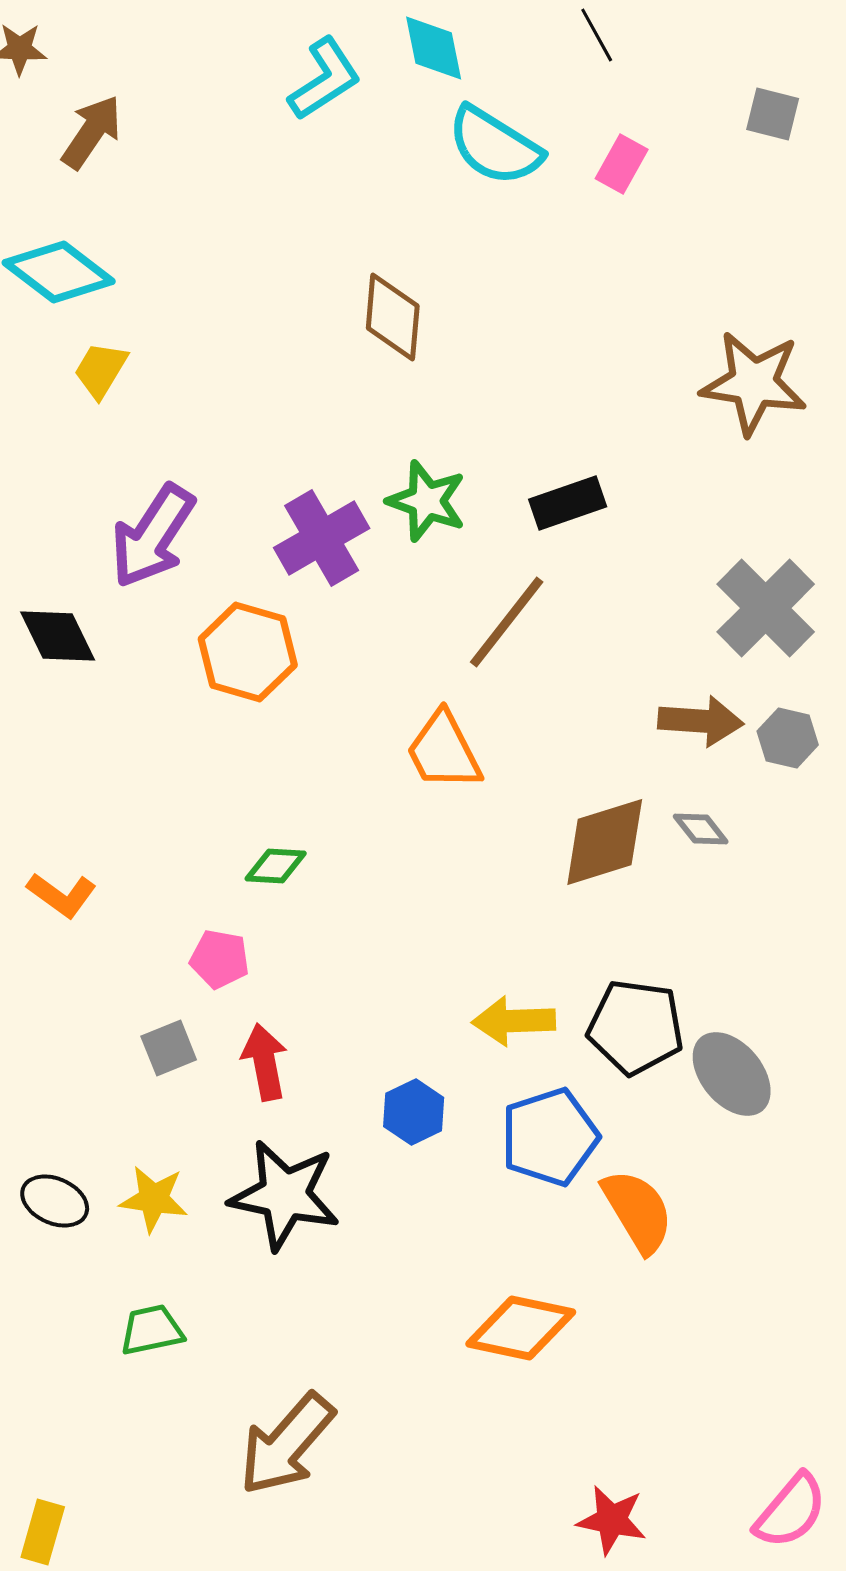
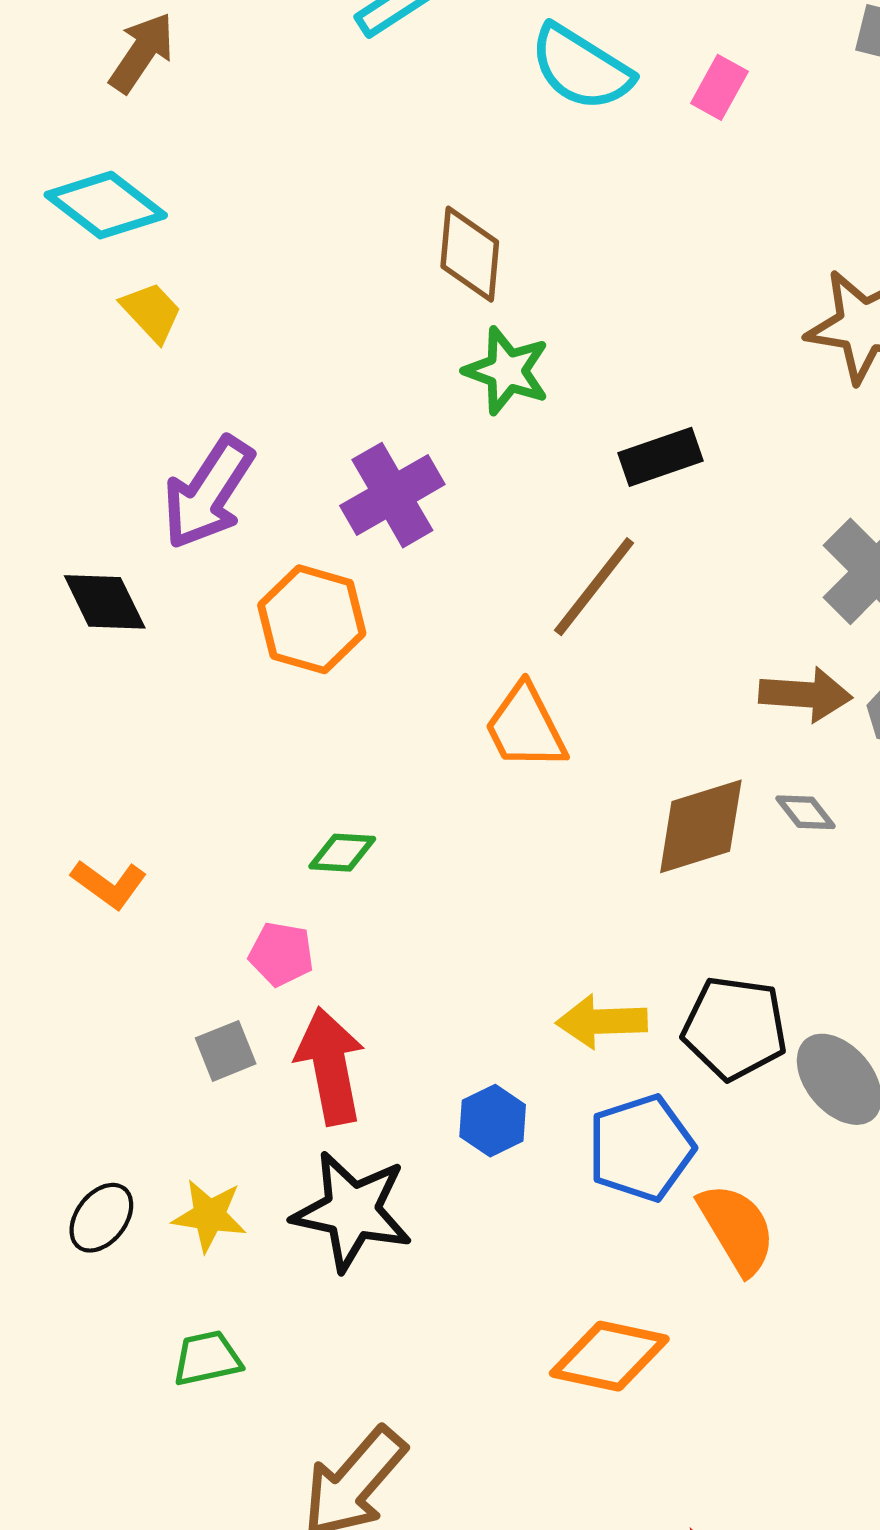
yellow trapezoid: (101, 370) -> (152, 312), turned 106
green star: (427, 501) -> (507, 371), moved
red arrow: (265, 1062) -> (330, 1066), size x1.4
black ellipse: (55, 1201) -> (101, 1218), turned -76

